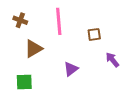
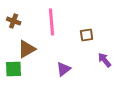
green square: (24, 82) -> (14, 69), moved

